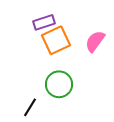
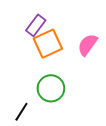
purple rectangle: (44, 22) -> (36, 25), turned -35

